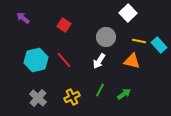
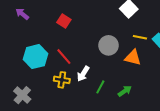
gray circle: (106, 37) -> (109, 45), moved
white arrow: (99, 61) -> (83, 74), moved
yellow cross: (72, 97) -> (62, 80), moved, turned 35
gray cross: (38, 98) -> (22, 95), moved

